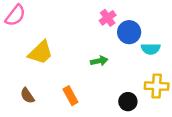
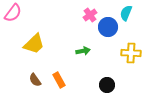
cyan semicircle: (151, 49) -> (126, 13), moved, turned 112
yellow cross: (157, 86) -> (131, 53), moved
brown semicircle: (27, 96) -> (35, 80), moved

